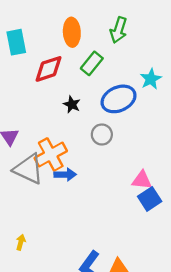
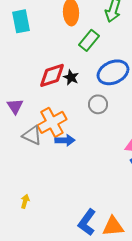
red diamond: (48, 69) -> (52, 75), moved
gray triangle: (28, 169) -> (32, 135), size x0.7

